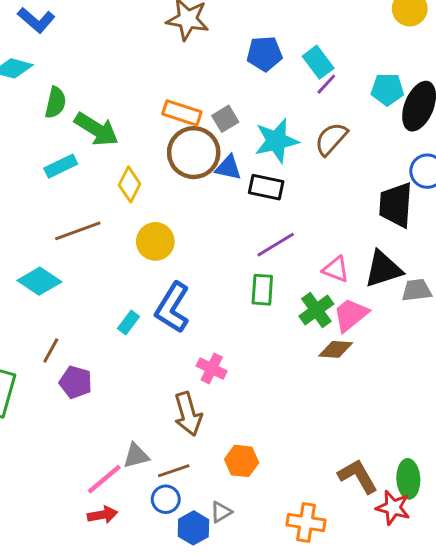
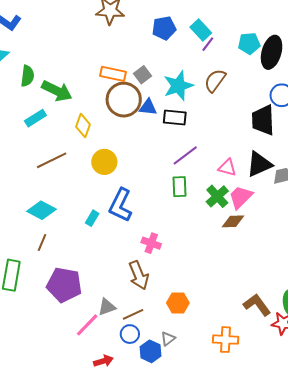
cyan diamond: (39, 281) -> (42, 210), moved
purple pentagon: (76, 382) -> (64, 285), moved, size x1.6
red arrow: (103, 515) -> (103, 361), moved

